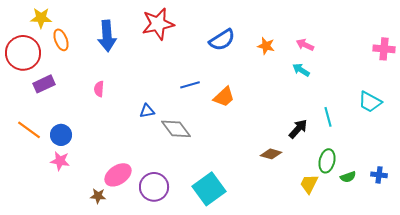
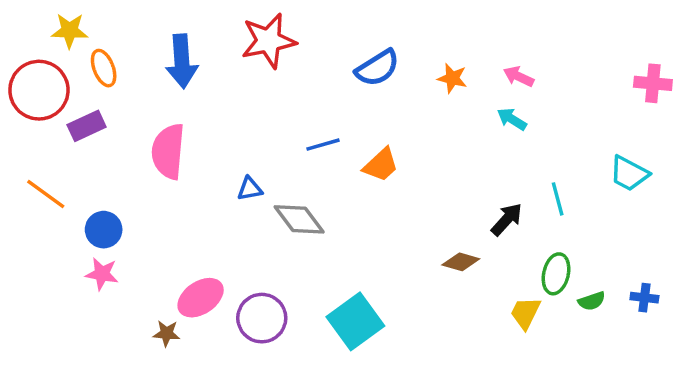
purple rectangle: (44, 84) -> (87, 126), moved
pink semicircle: (99, 89) -> (168, 151), size x2.0
orange line: (29, 130) -> (46, 194), moved

